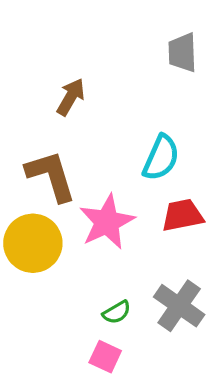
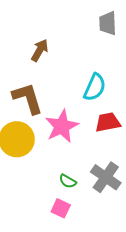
green semicircle: (117, 312) -> (68, 181), turned 60

